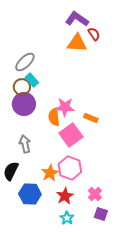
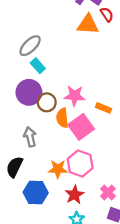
brown circle: (22, 87) -> (47, 102), moved
orange semicircle: (54, 117) -> (62, 118), moved
orange star: (50, 173) -> (58, 169), turned 30

